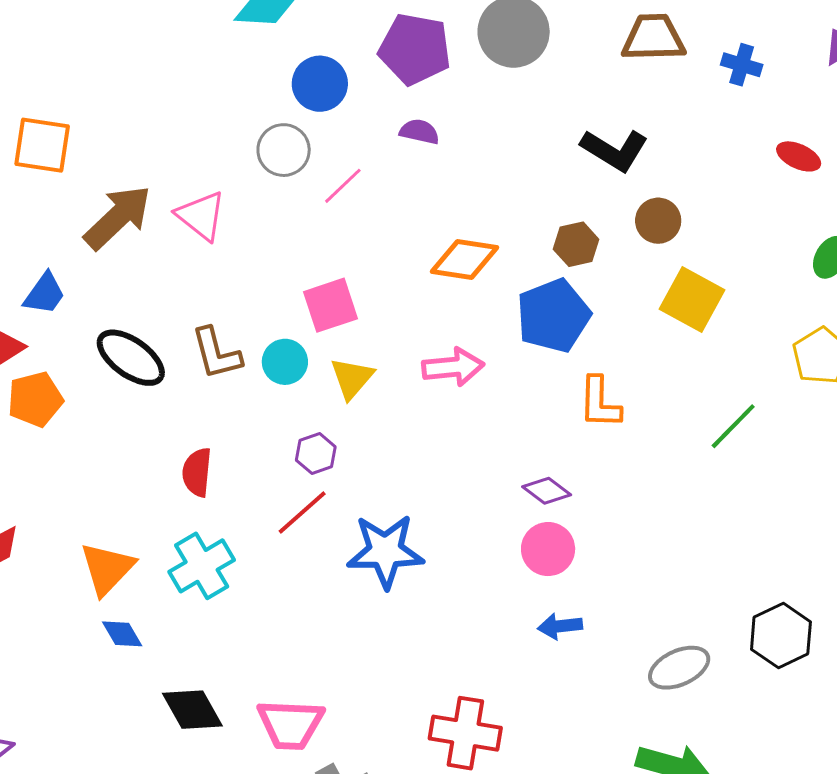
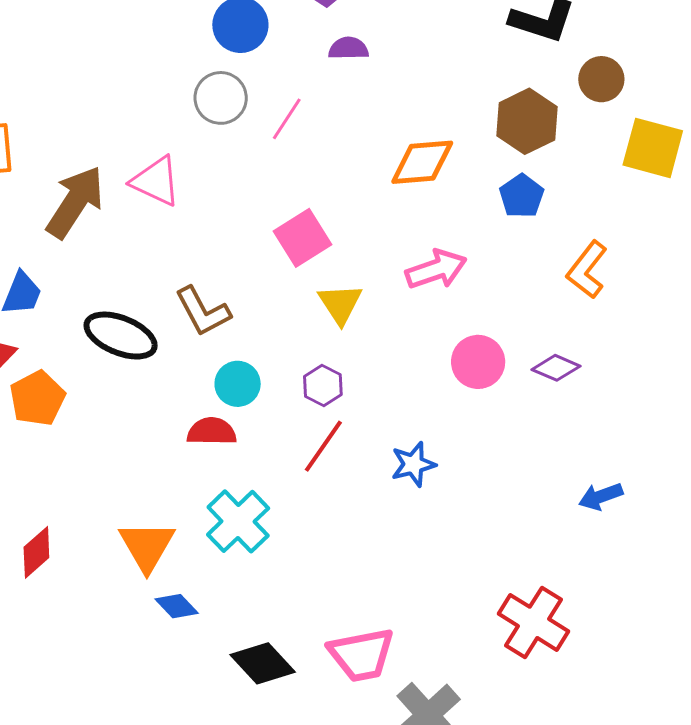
brown hexagon: (576, 244) -> (527, 121), size x1.4
blue pentagon: (553, 316) -> (522, 196), size x0.6
cyan circle: (285, 362) -> (238, 384), moved
orange L-shape: (600, 403) -> (587, 270), turned 50
red semicircle: (197, 472) -> (212, 431), turned 99
pink circle: (548, 549) -> (478, 362), moved
blue star: (385, 551) -> (413, 464), size x0.6
red cross: (465, 733) -> (534, 622), turned 36

